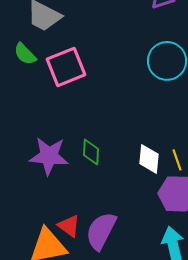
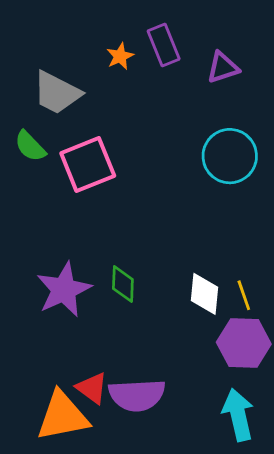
purple star: (49, 156) -> (64, 290), turned -30
purple semicircle: (101, 231) -> (137, 395), turned -120

